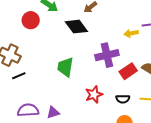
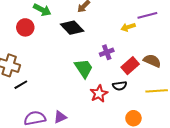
purple cross: (107, 55) -> (107, 52), size x0.6
green trapezoid: (65, 67) -> (84, 68), moved, turned 145
black semicircle: (123, 99) -> (120, 86), moved

